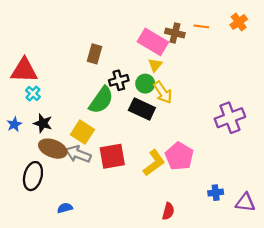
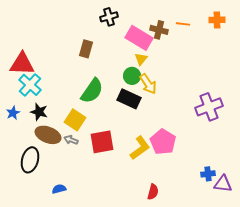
orange cross: (239, 22) -> (217, 20), turned 35
black cross: (119, 80) -> (109, 17), moved
cyan cross: (33, 94) -> (30, 85), size x1.6
gray arrow: (78, 154) -> (71, 140), size x0.6
blue cross: (216, 193) -> (208, 174), moved

